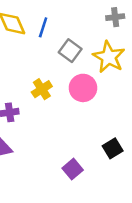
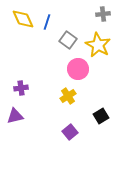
yellow cross: (42, 89) -> (68, 96), moved

